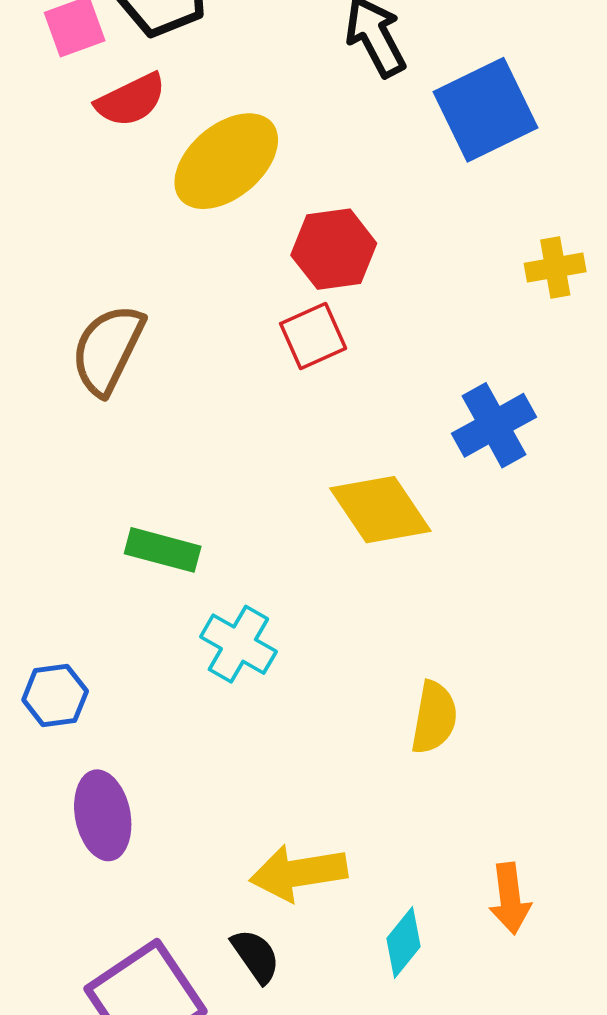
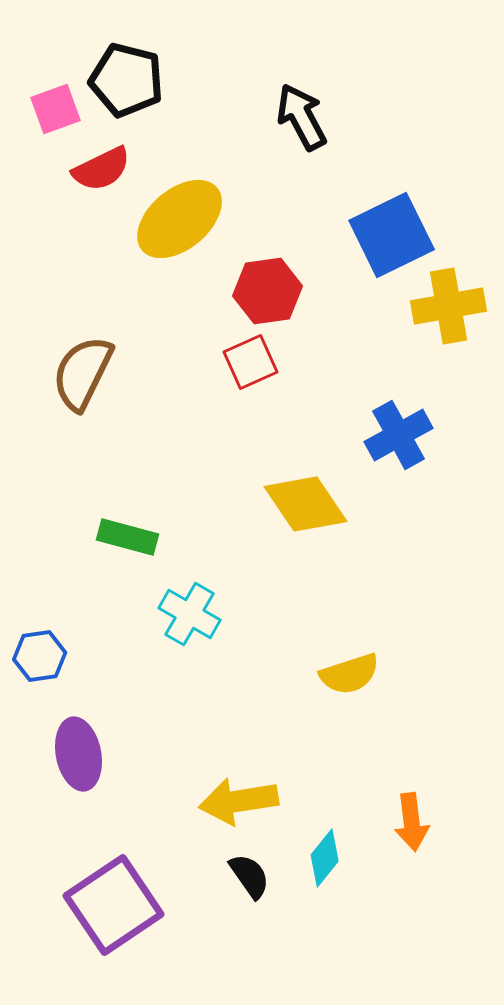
blue square: (485, 110) -> (392, 235), moved
yellow cross: (555, 268) -> (449, 306), size x1.5
yellow semicircle: (434, 718) -> (350, 674), turned 62
black semicircle: (256, 956) -> (250, 876), moved

